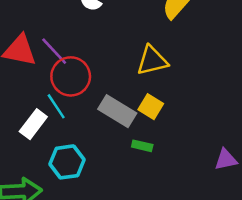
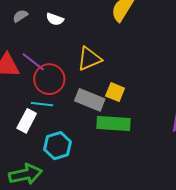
yellow triangle: (152, 61) -> (89, 59), moved
cyan line: (56, 106) -> (42, 104), turned -40
green rectangle: (142, 146) -> (113, 123), size x2.0

